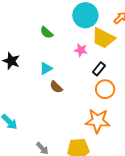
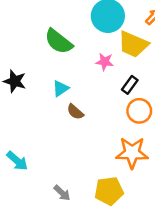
green semicircle: (47, 32) -> (59, 41), size x1.6

